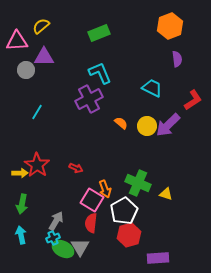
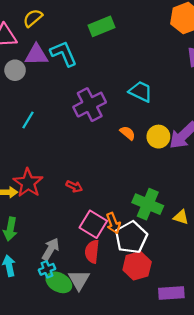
cyan L-shape: (100, 73) -> (64, 54), moved
cyan trapezoid: (152, 88) -> (141, 92), moved
orange arrow: (105, 189) -> (113, 223), moved

